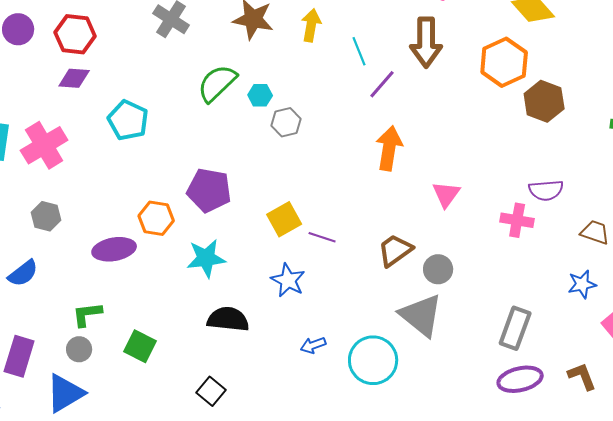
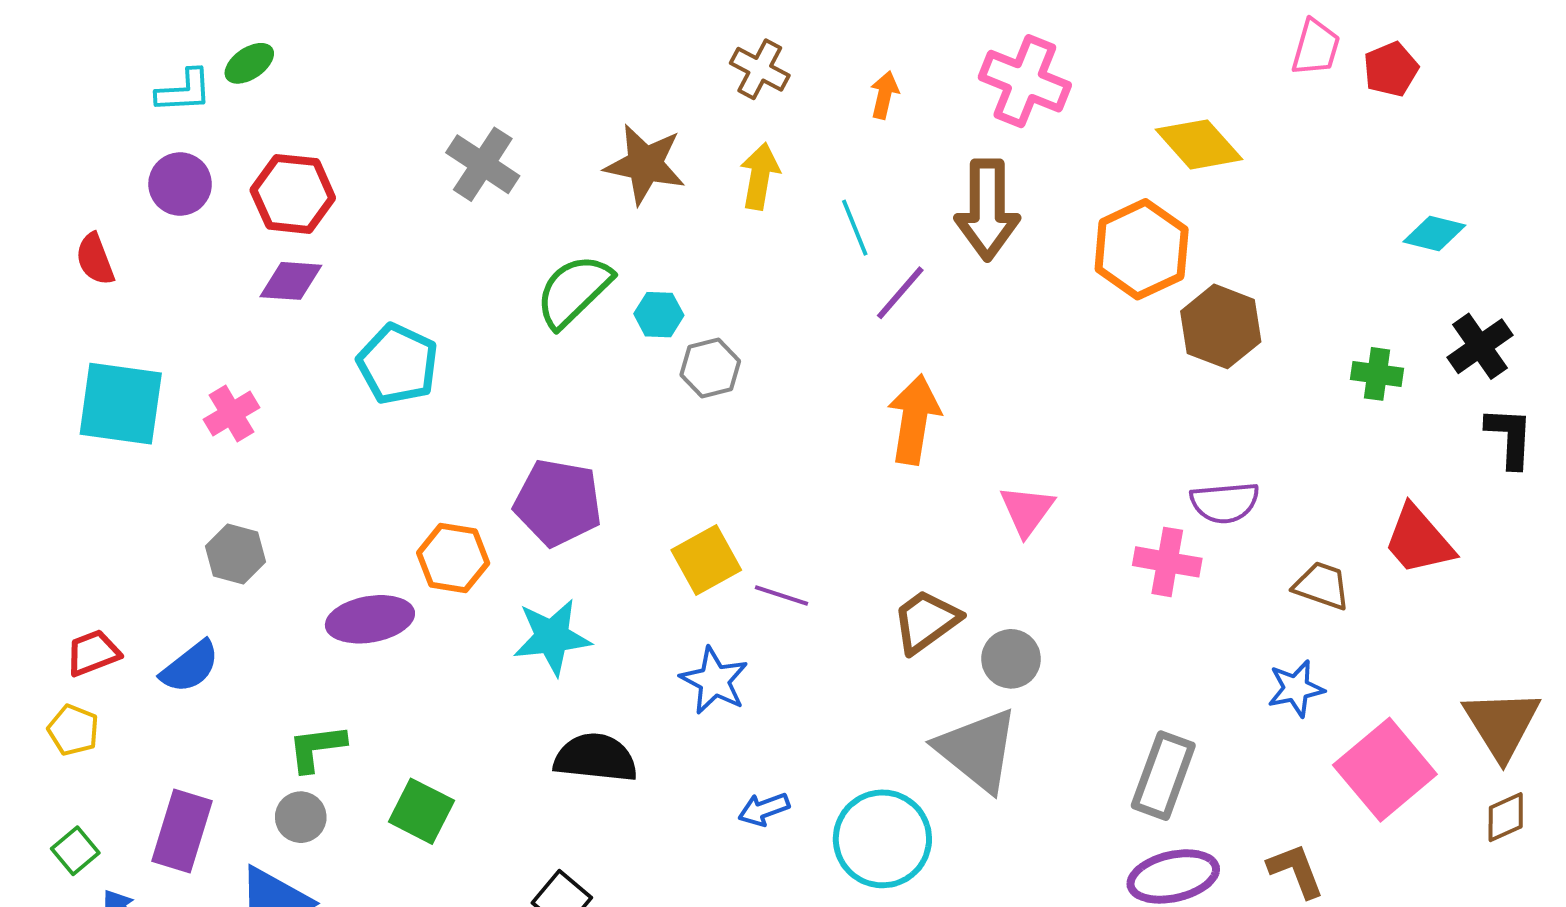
pink cross: (44, 145) -> (231, 414), size x0.6

